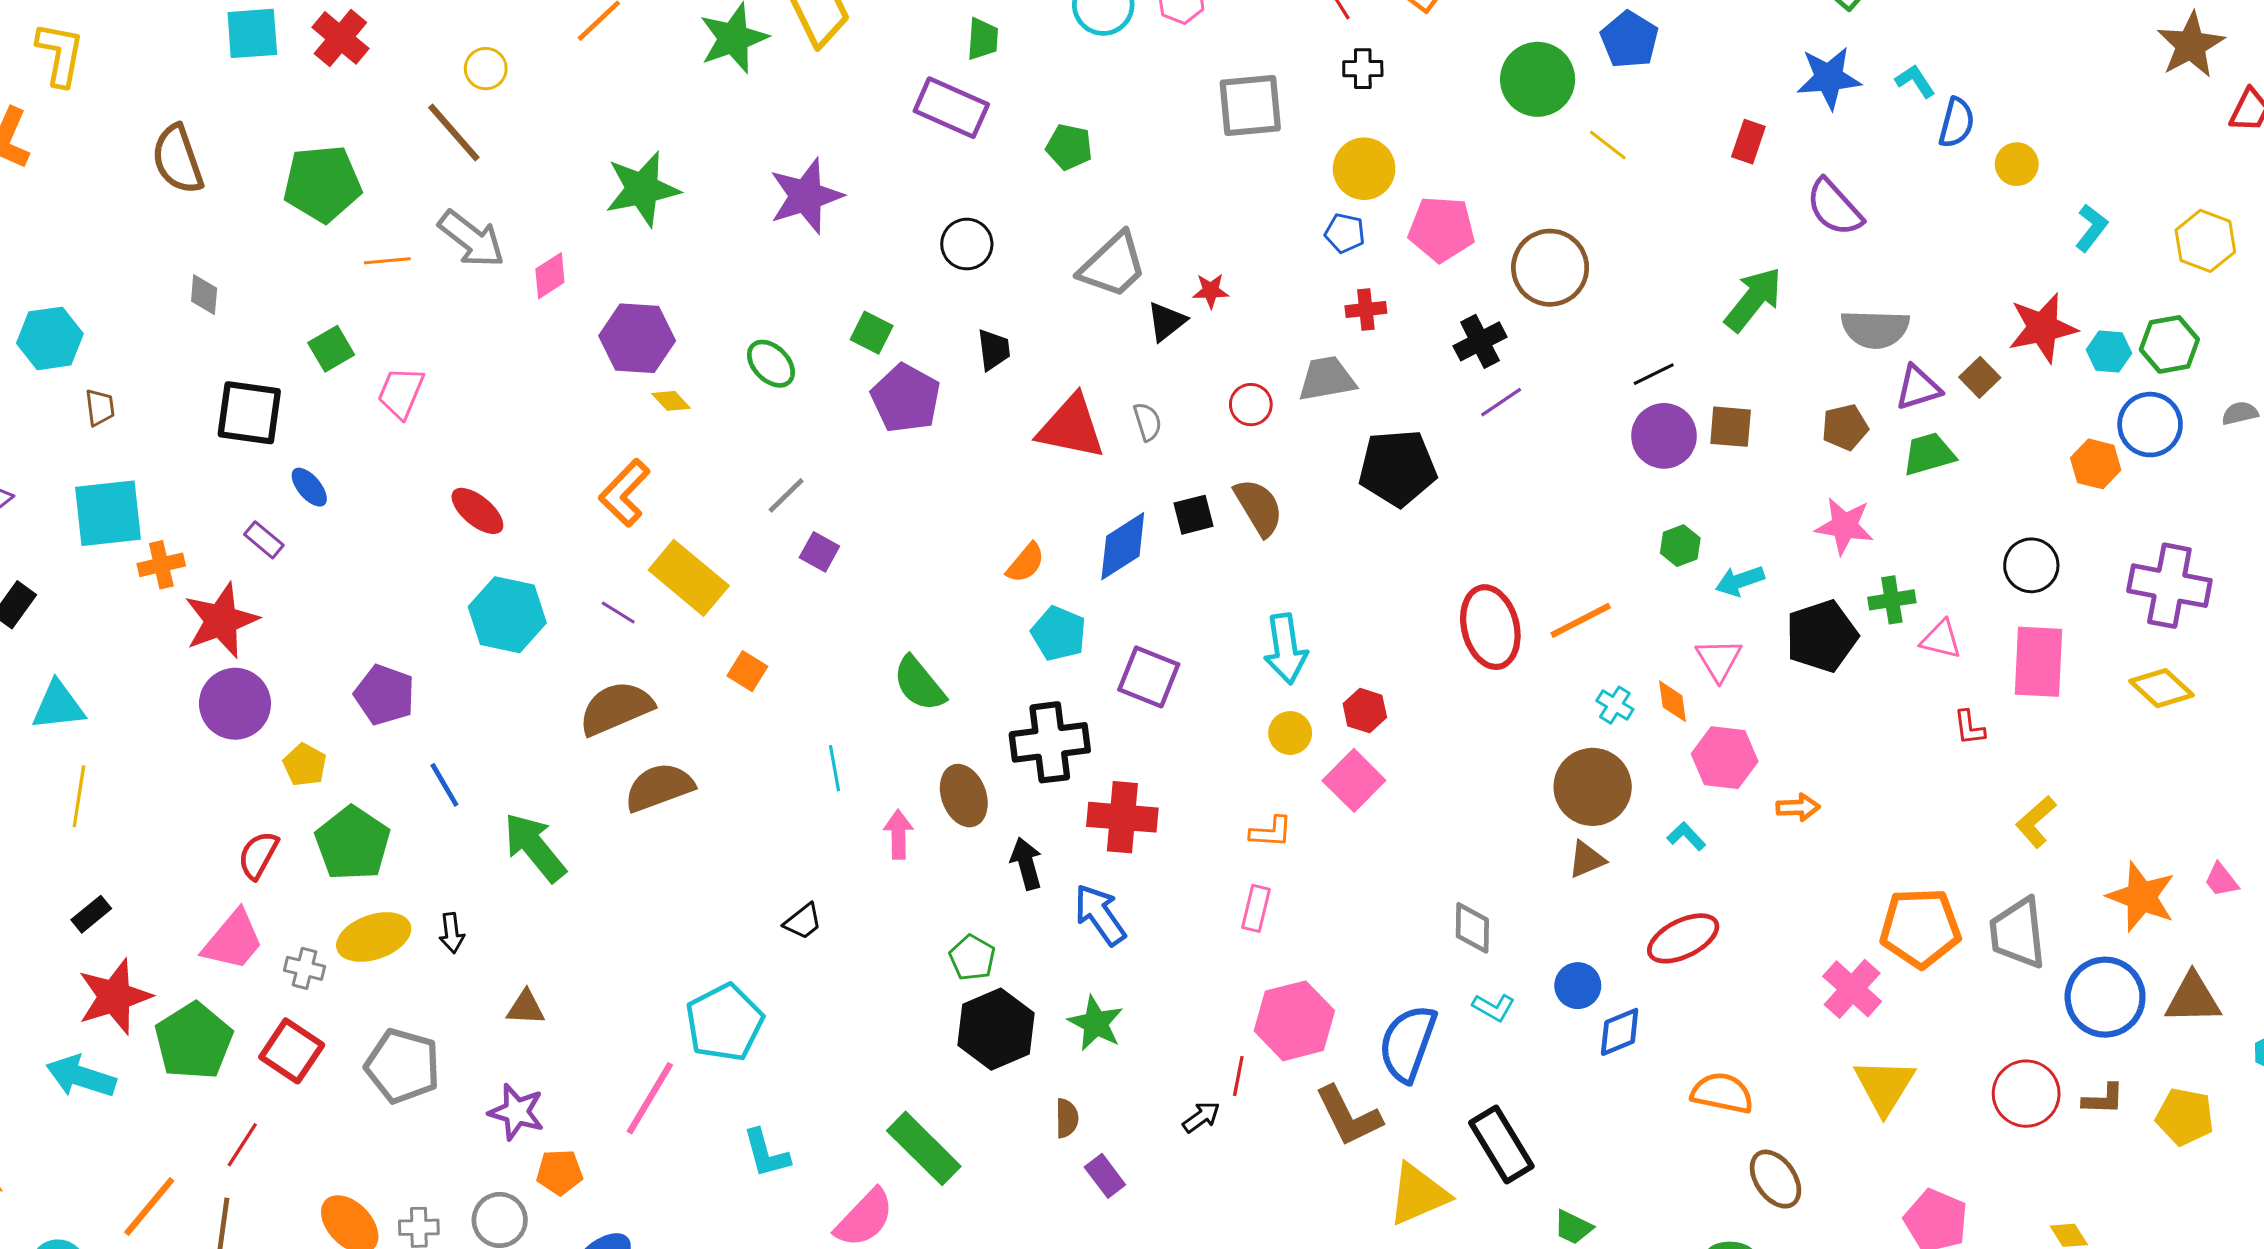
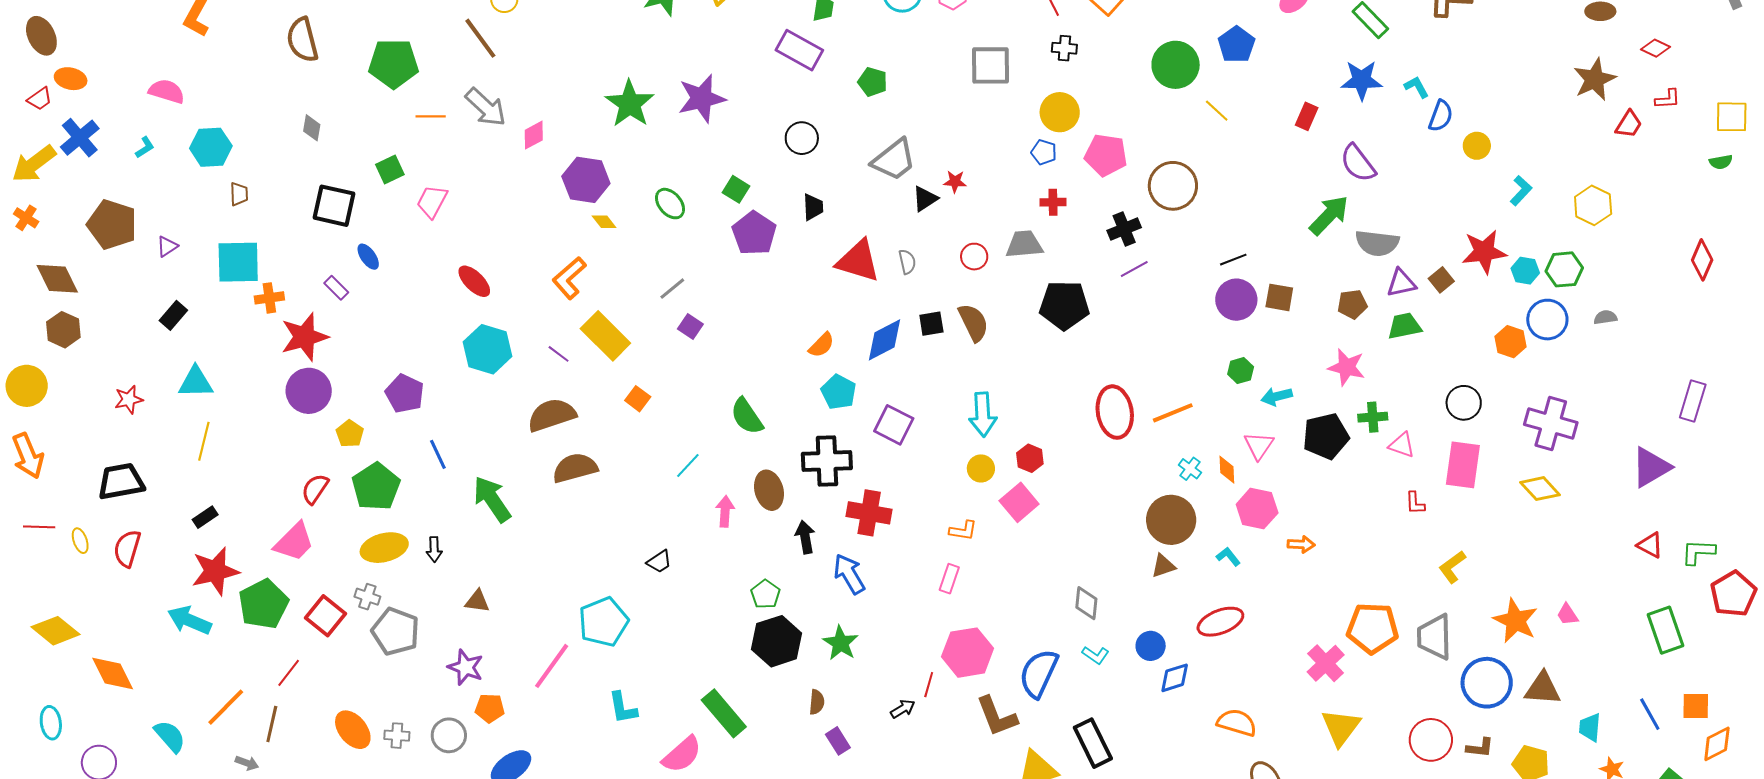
green star: (642, 189) -> (630, 104), moved, turned -30
green arrow: (1753, 299) -> (1329, 215), moved
cyan line: (834, 768) -> (688, 466), turned 48
gray cross: (304, 968) -> (367, 597), moved

